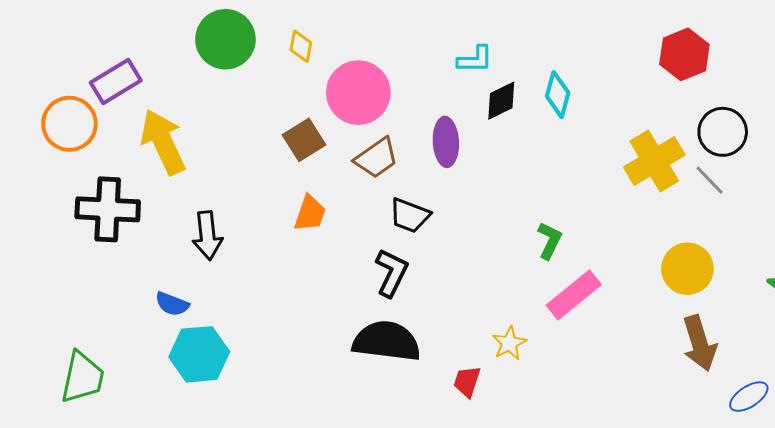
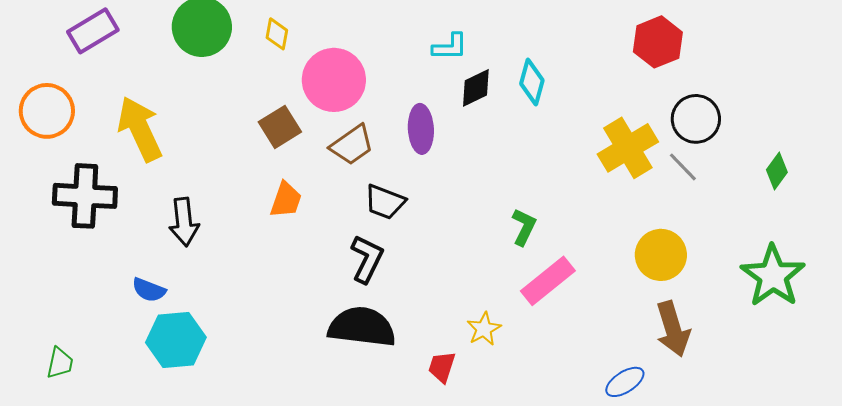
purple rectangle: (116, 82) -> (93, 31), moved
green trapezoid: (83, 377) -> (60, 363), size x0.6
blue ellipse: (749, 397) -> (625, 382), moved

